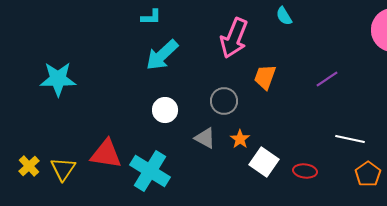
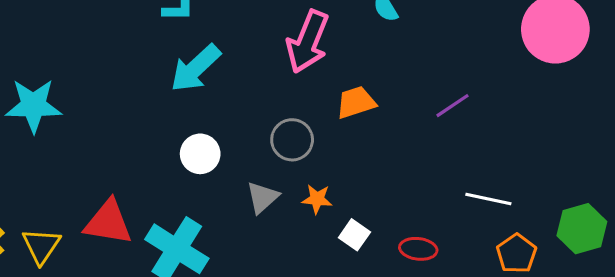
orange trapezoid: (265, 77) -> (356, 102), turned 52
gray triangle: (205, 138) -> (262, 197), turned 50
orange star: (240, 139) -> (317, 199), turned -30
white square: (264, 162) -> (354, 235), size x0.7

